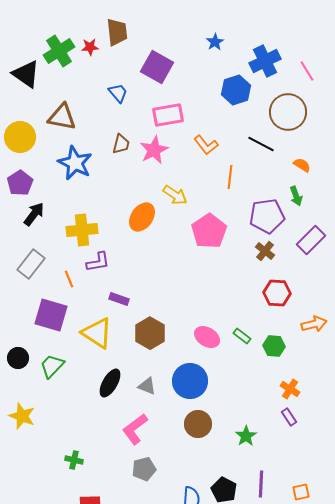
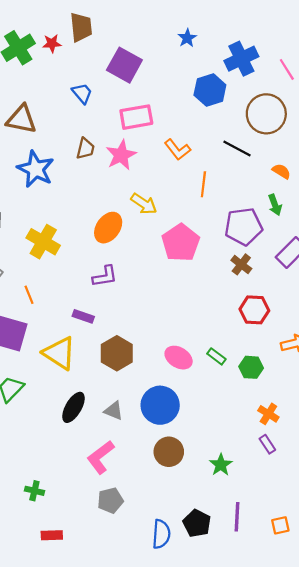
yellow cross: (82, 230) -> (43, 242), turned 36
purple L-shape: (98, 262) -> (105, 276), moved

